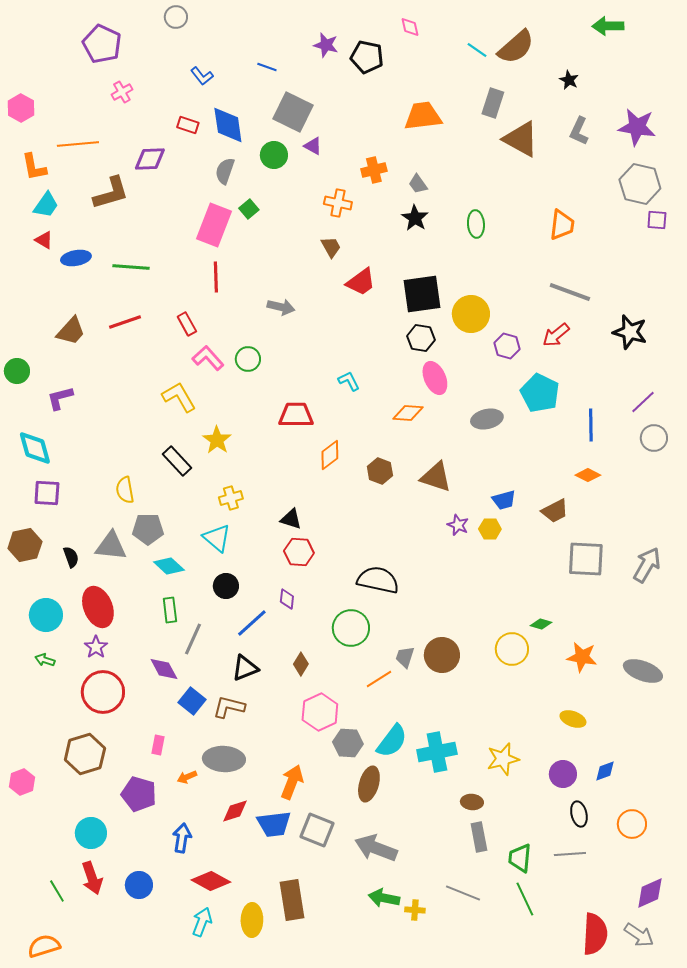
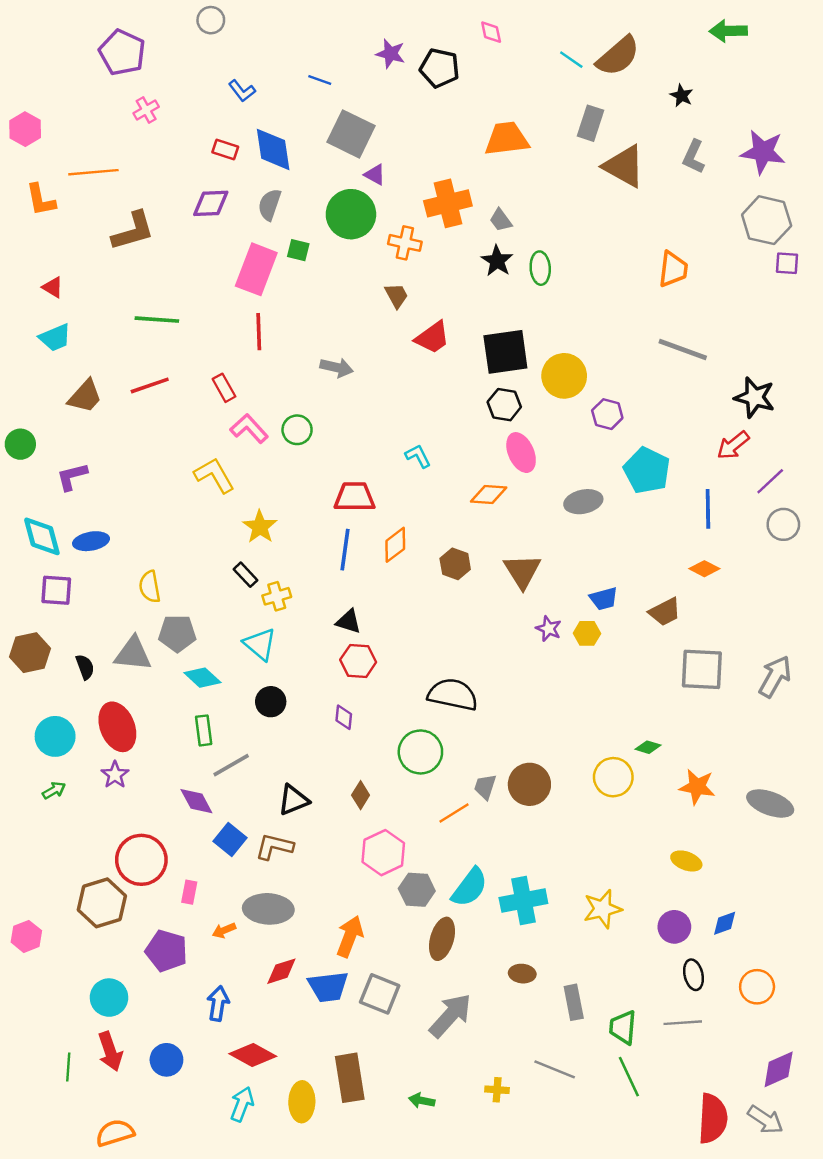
green circle: (274, 155) -> (351, 214), moved, size x1.5
purple diamond: (150, 159) -> (211, 203), moved
orange cross: (374, 170) -> (448, 203), size x1.5
cyan trapezoid: (46, 205) -> (55, 338), moved, turned 32
green square: (249, 209) -> (298, 250), turned -36
green ellipse: (476, 224) -> (540, 268), moved
blue ellipse: (76, 258) -> (91, 541), moved
red arrow: (556, 335) -> (733, 445), moved
black rectangle: (177, 461) -> (246, 575), moved, size x0.7
brown triangle: (436, 477) -> (522, 571), turned 40
blue line: (252, 623) -> (345, 550), moved, turned -40
gray line: (193, 639) -> (231, 765), turned 36
green arrow: (45, 660) -> (54, 790), turned 132
red circle: (103, 692) -> (141, 860), moved
brown ellipse: (472, 802) -> (522, 974), moved
gray arrow: (376, 848) -> (450, 1015), turned 111
green line: (57, 891) -> (68, 1067), turned 35
green arrow: (384, 898) -> (422, 1101), moved, size x0.7
orange semicircle: (44, 946) -> (115, 1133), moved

